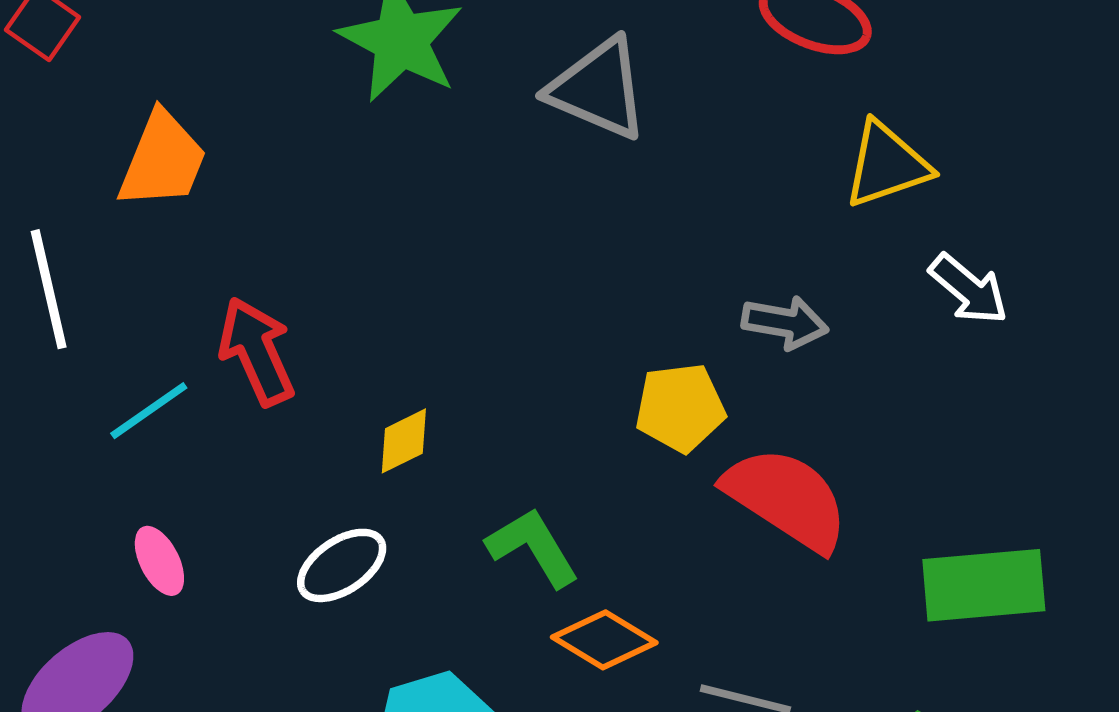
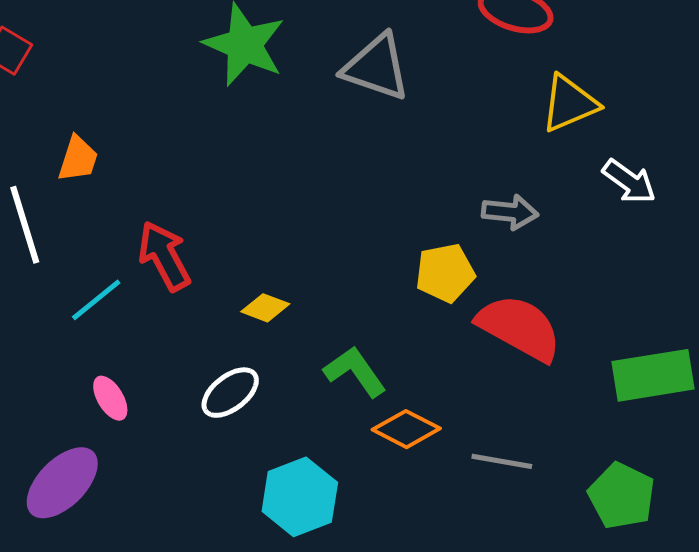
orange trapezoid: (162, 160) -> (78, 159), moved, size x0.7
yellow diamond: (404, 441) -> (265, 308), turned 51

